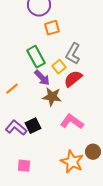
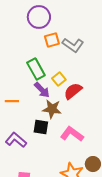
gray L-shape: (73, 54) -> (73, 45), moved, turned -85
orange line: (12, 89) -> (12, 101), turned 40
black square: (33, 126) -> (41, 127), moved, turned 35

